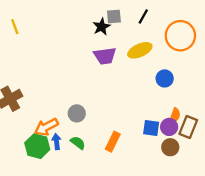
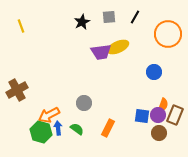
black star: (102, 27) -> (82, 22), moved
yellow ellipse: (140, 50) -> (118, 47), moved
gray circle: (77, 113) -> (84, 103), moved

